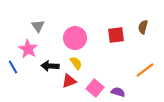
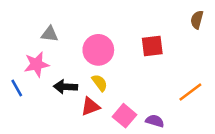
gray triangle: (38, 26) -> (50, 34), turned -48
brown semicircle: (143, 27) -> (197, 20), moved
pink star: (28, 49) -> (37, 64), turned 30

